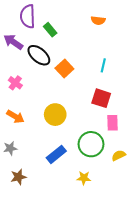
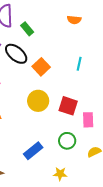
red square: (101, 98) -> (68, 106), moved
yellow circle: (55, 115) -> (38, 101), moved
green circle: (91, 144) -> (67, 141), size x0.7

